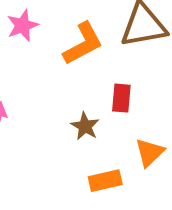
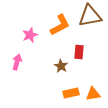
pink star: (23, 25) -> (30, 35), moved
orange triangle: (150, 152) -> (93, 94), moved, turned 35

